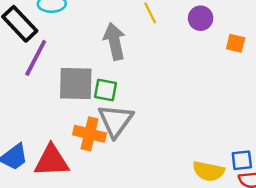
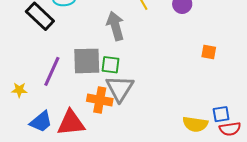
orange square: (236, 43) -> (209, 52), moved
purple line: (36, 58) -> (52, 71), moved

